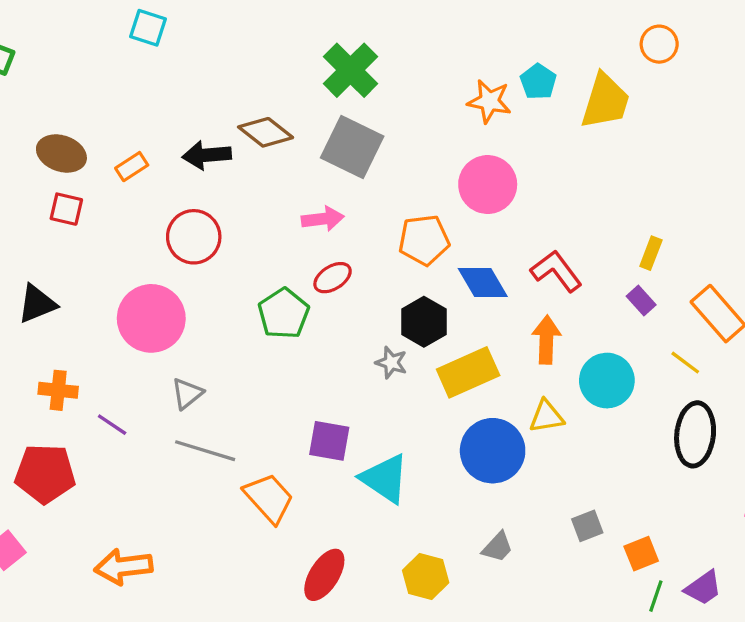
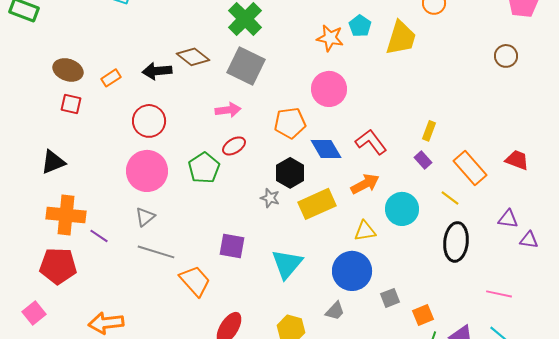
pink circle: (151, 318) -> (147, 171), moved
orange arrow: (546, 340) -> (365, 184), turned 60
orange cross: (58, 390) -> (66, 215), size x1.6
blue circle: (493, 451) -> (352, 271), moved
cyan triangle: (385, 478) -> (287, 264), moved, turned 36

